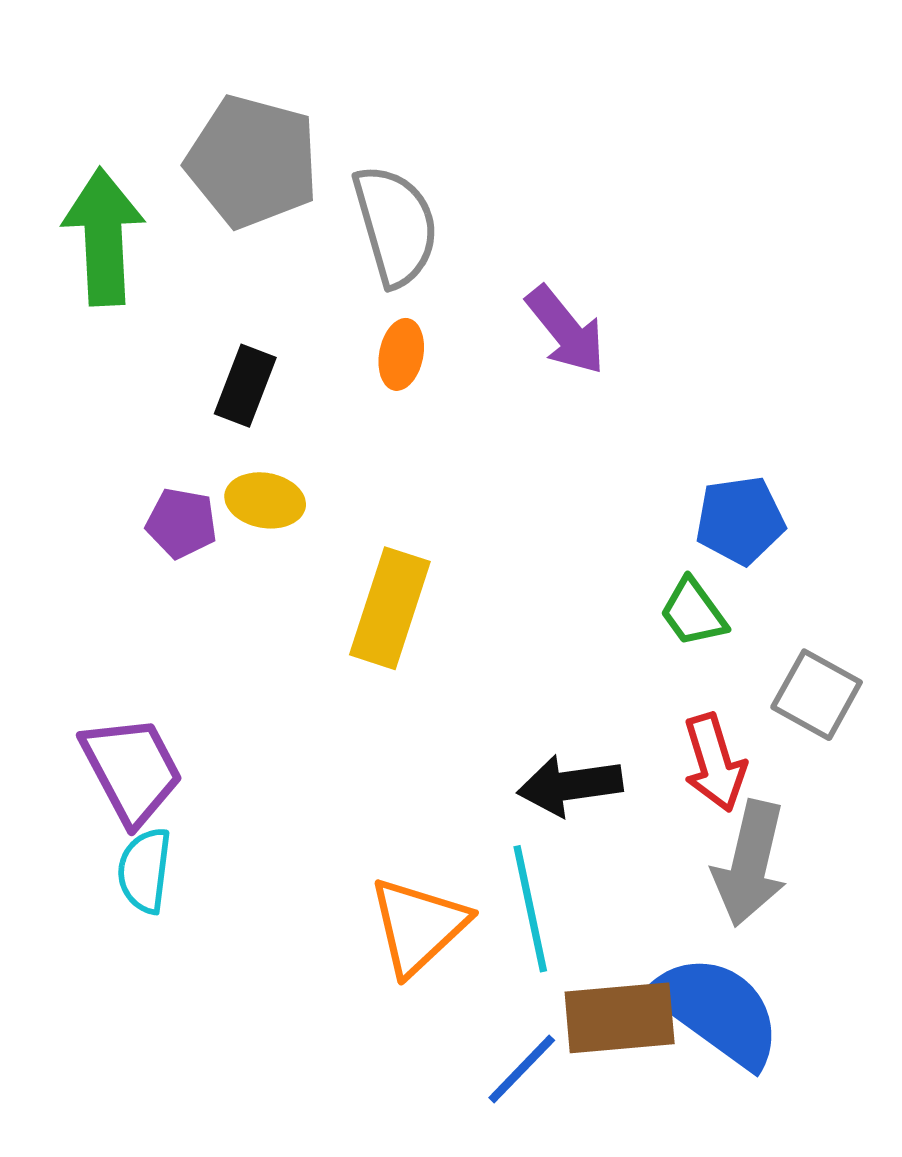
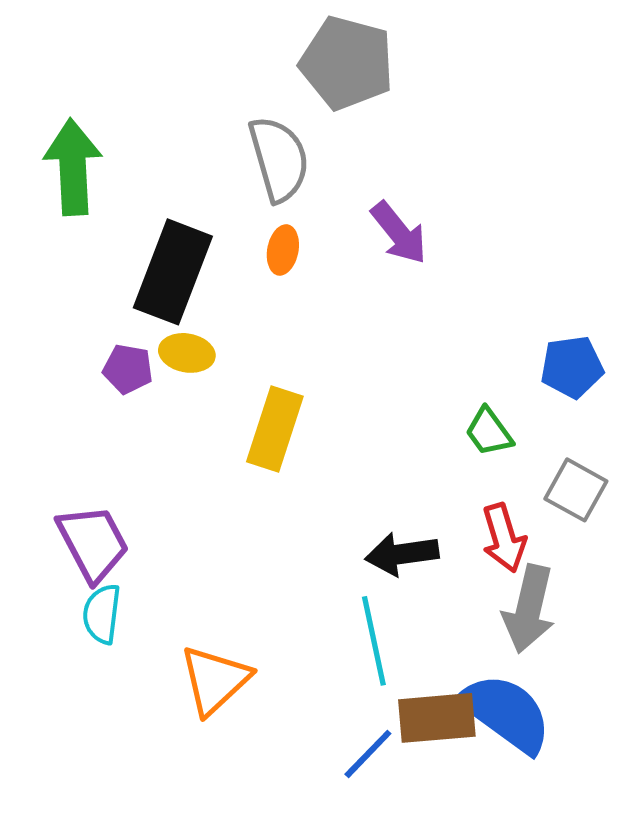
gray pentagon: (252, 162) -> (347, 63), moved
black rectangle: (245, 386) -> (173, 272), size x1.8
blue pentagon: (740, 520) -> (572, 367), moved
orange triangle: (418, 926) -> (215, 680), moved

